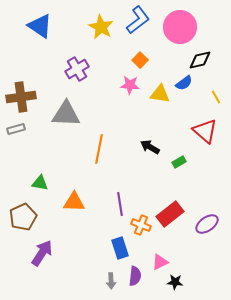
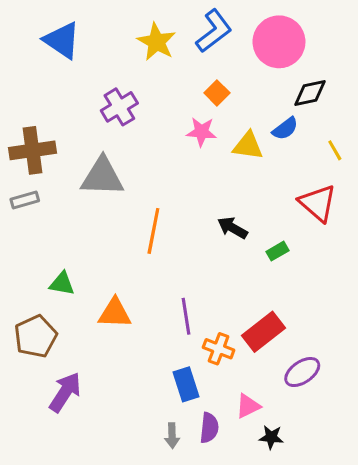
purple ellipse: (207, 224) -> (302, 372), moved

